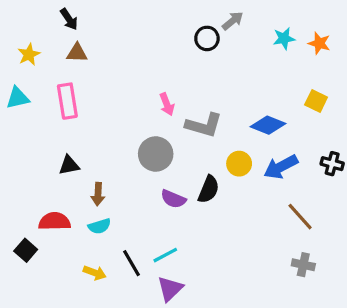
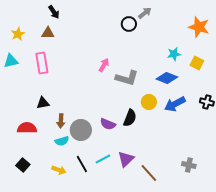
black arrow: (69, 19) -> (54, 12), moved
cyan star: (284, 38) -> (174, 54), moved
orange star: (319, 43) -> (199, 27), size x1.5
pink arrow: (167, 104) -> (104, 65), turned -128
gray circle: (156, 154) -> (81, 130), moved
brown line: (300, 217) -> (149, 173), moved
red semicircle: (55, 221) -> (27, 128), moved
black square: (26, 250) -> (23, 165), moved
purple triangle: (170, 289) -> (126, 159), moved

